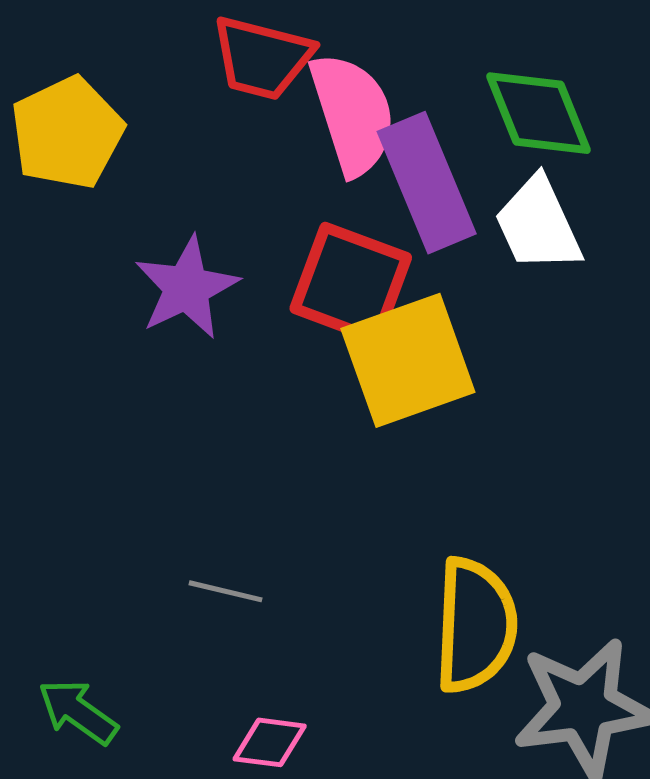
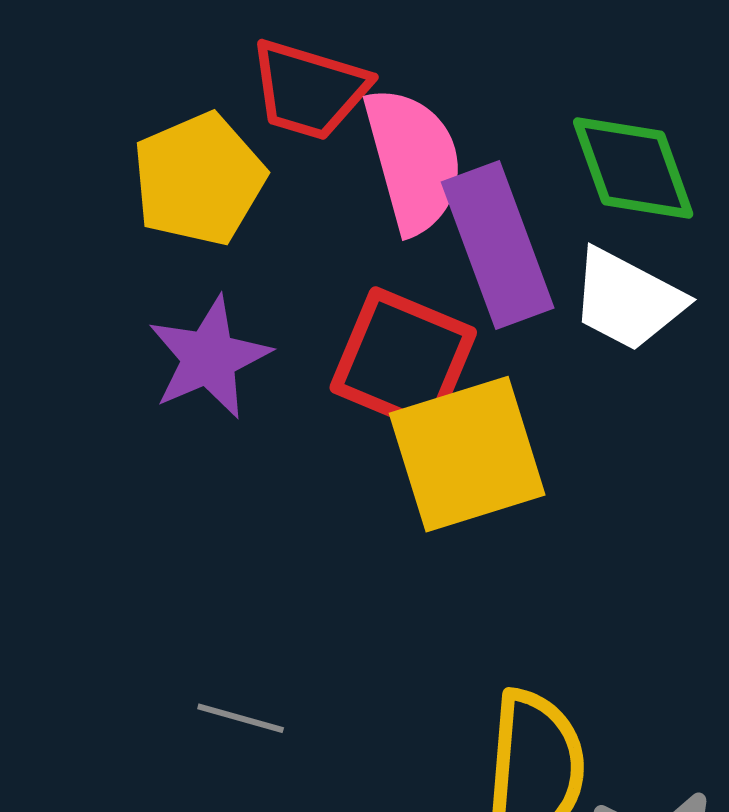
yellow pentagon: (67, 133) -> (199, 179), moved
white trapezoid: (538, 224) -> (627, 300), turned -40

